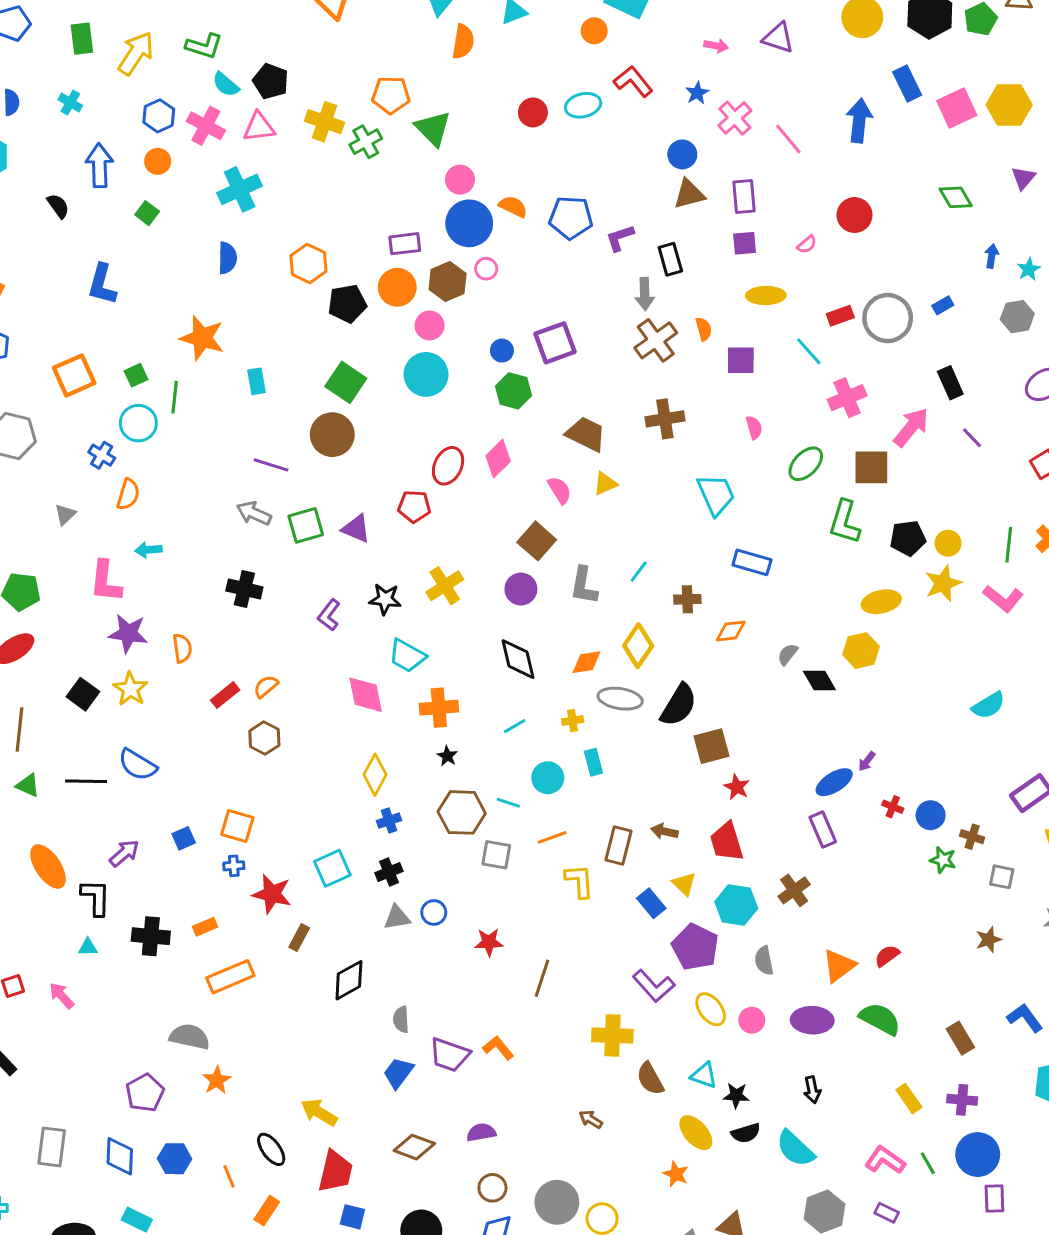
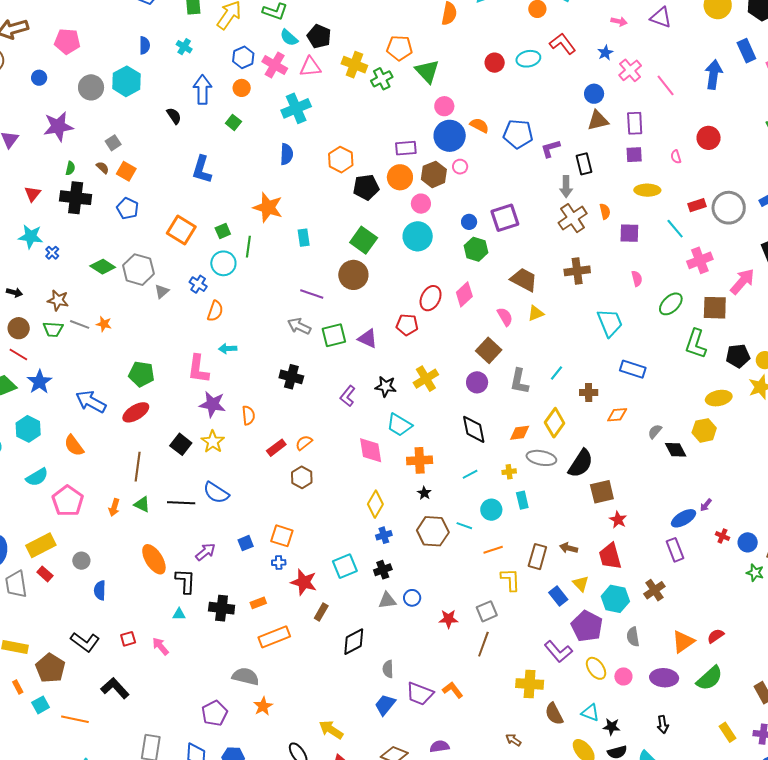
pink semicircle: (807, 245) -> (676, 157), turned 112
orange square: (74, 375) -> (181, 230), turned -36
gray triangle: (65, 514) -> (162, 291), moved
gray square: (496, 855) -> (487, 611), moved, turned -35
green semicircle: (880, 1019) -> (710, 678), turned 108

